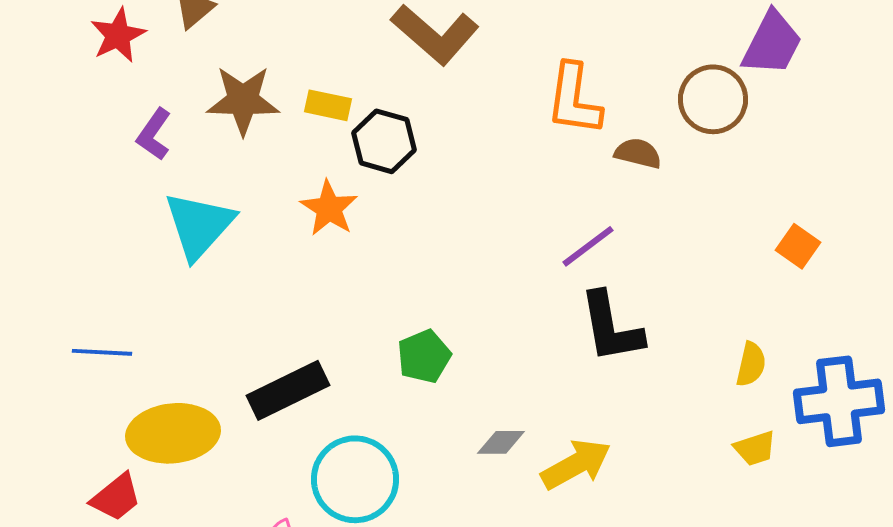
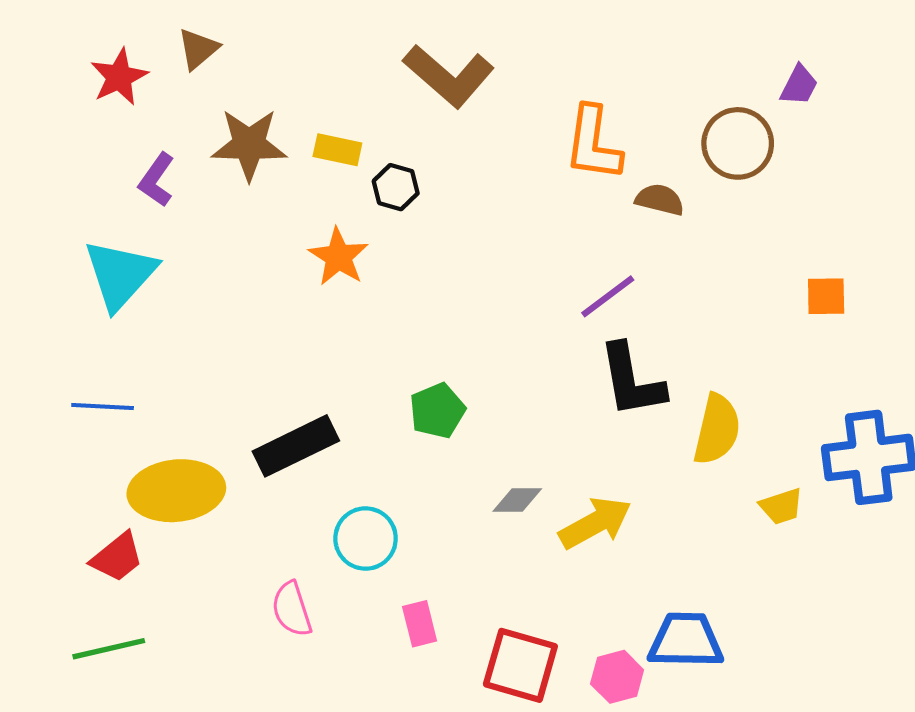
purple trapezoid: (772, 43) -> (799, 85), size x0.6
black hexagon: (384, 141) -> (396, 187), size x0.7
cyan triangle: (199, 225) -> (120, 274), moved
orange square: (798, 246) -> (826, 296), turned -36
yellow semicircle: (751, 364) -> (717, 429), moved, size x1.5
cyan circle: (355, 479) -> (366, 539), size x0.7

